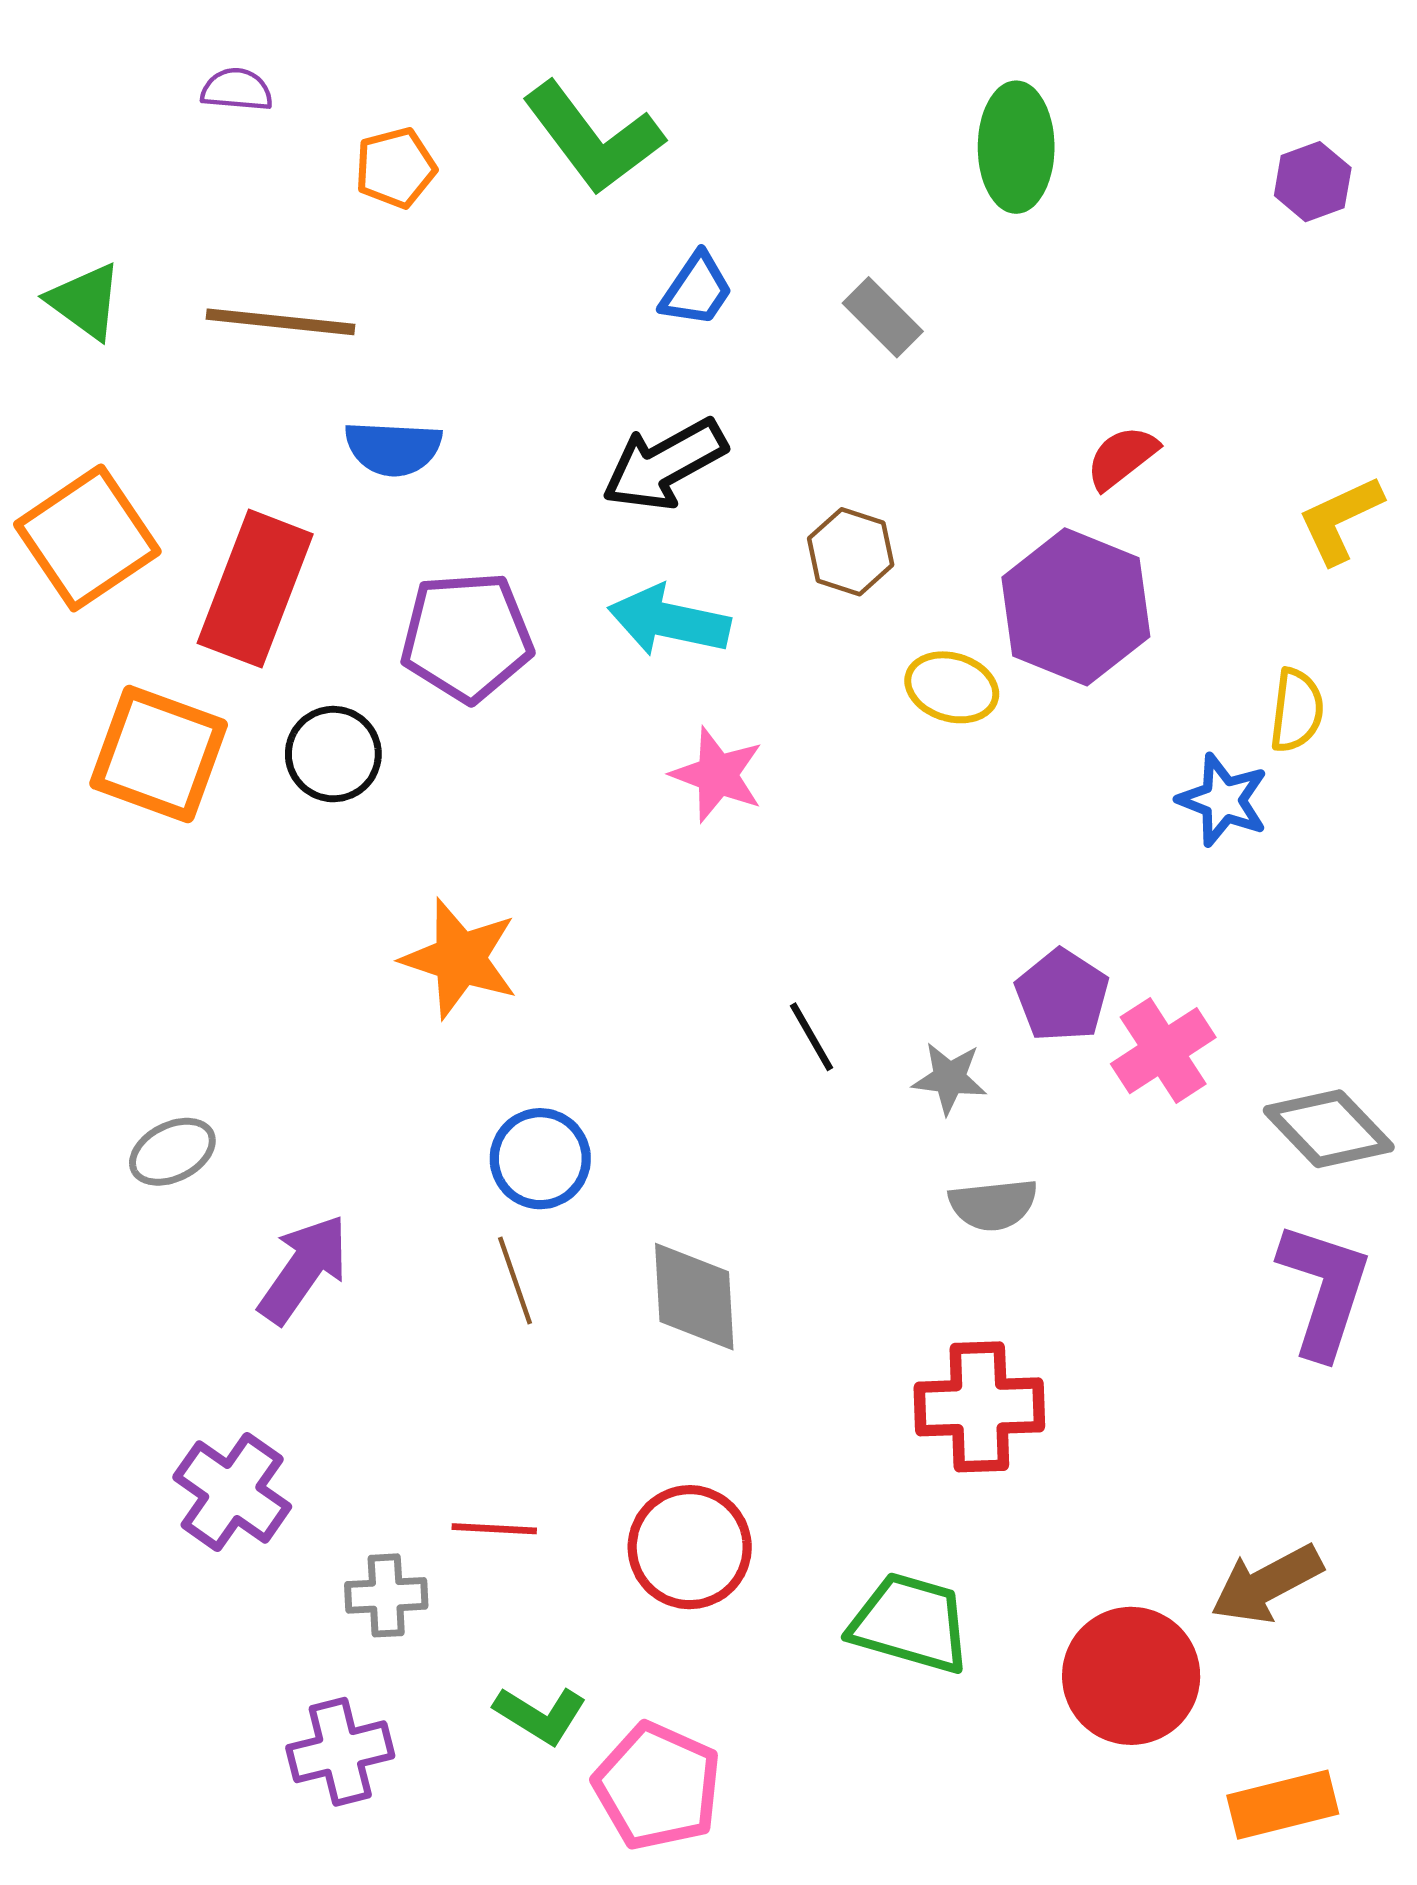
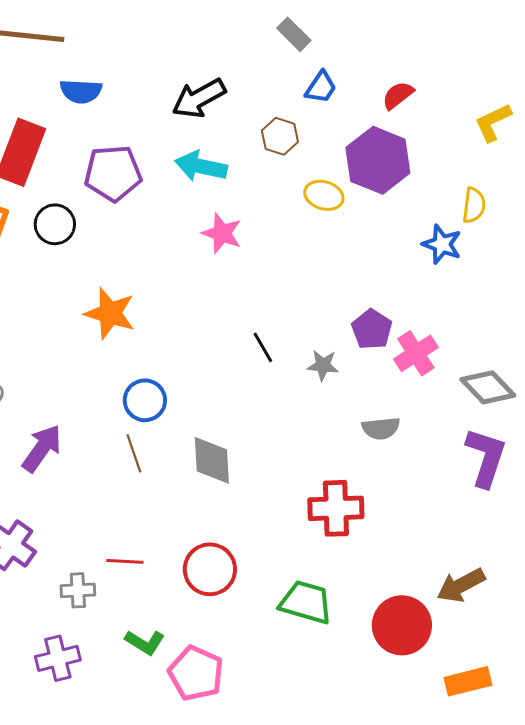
blue trapezoid: (697, 290) -> (321, 87), moved
gray semicircle: (993, 1205) -> (381, 428), moved

